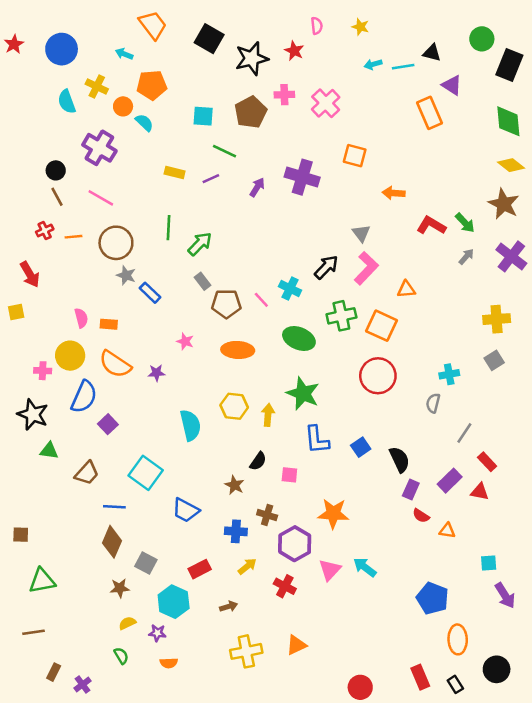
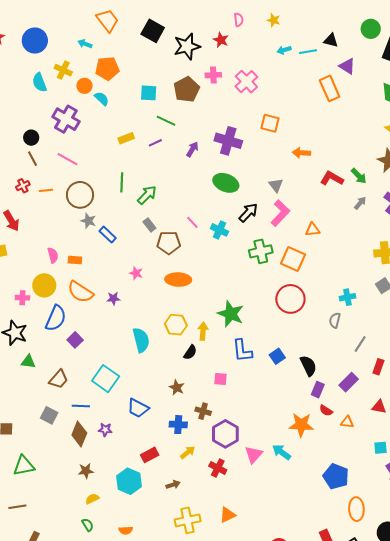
yellow rectangle: (175, 173) -> (126, 138), turned -35
pink line: (261, 300) -> (192, 222), moved
green ellipse: (299, 338) -> (226, 183), moved
black semicircle: (258, 461) -> (190, 352), moved
red rectangle: (487, 462) -> (378, 367), turned 63
red triangle: (480, 492) -> (379, 407), moved
orange star: (333, 514) -> (301, 425), moved
gray square: (146, 563) -> (49, 415), moved
purple star: (157, 633) -> (105, 430), moved

